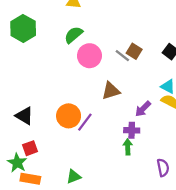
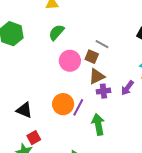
brown square: (134, 51) -> (92, 57), moved
pink circle: (89, 56) -> (70, 61), moved
purple cross: (132, 130) -> (103, 91), moved
green arrow: (128, 147) -> (98, 124), moved, size x1.5

